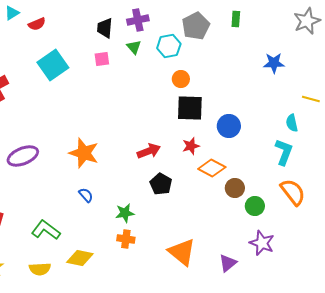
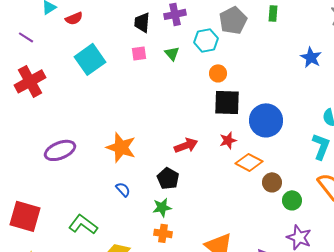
green triangle: (134, 47) -> (172, 53), moved
blue star: (274, 63) -> (311, 57), turned 30
blue circle: (229, 126) -> (266, 120), size x1.4
black pentagon: (161, 184) -> (168, 178), moved

